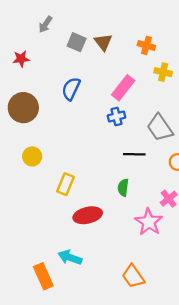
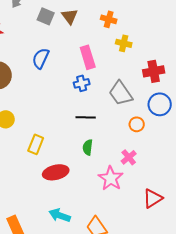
pink rectangle: (123, 88) -> (88, 57), turned -55
black line: (134, 154) -> (86, 117), moved
cyan arrow: (70, 257) -> (60, 215), moved

